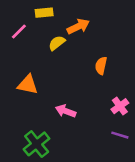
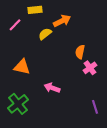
pink cross: (120, 106) -> (90, 68), moved
purple line: (120, 135) -> (95, 107), turned 56
green cross: (37, 144) -> (18, 104), moved

